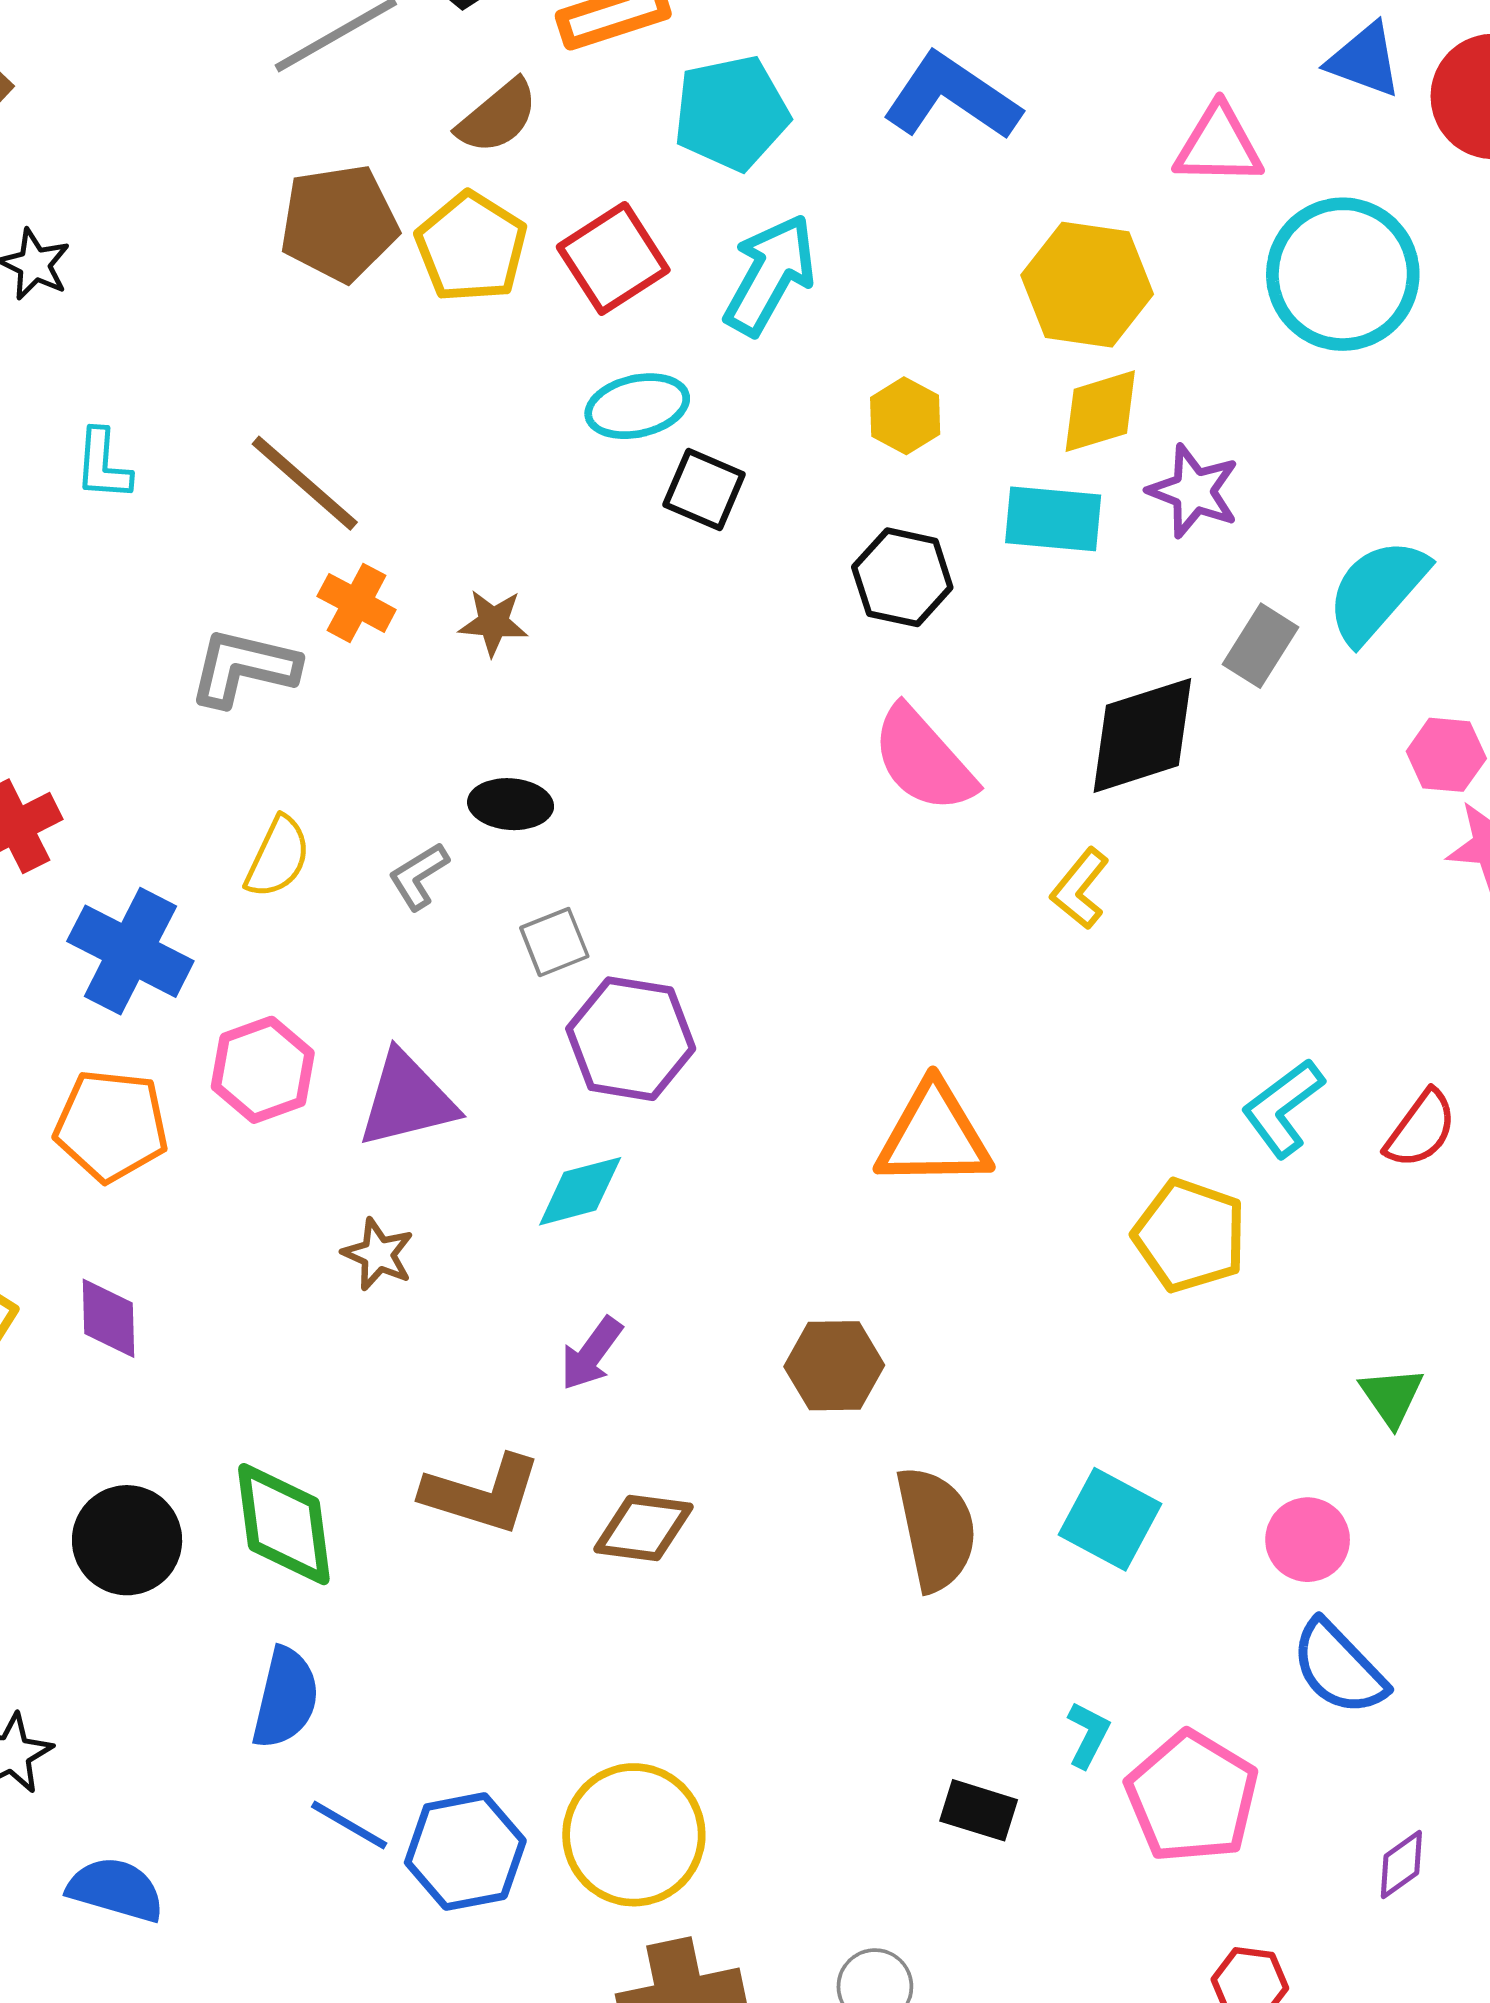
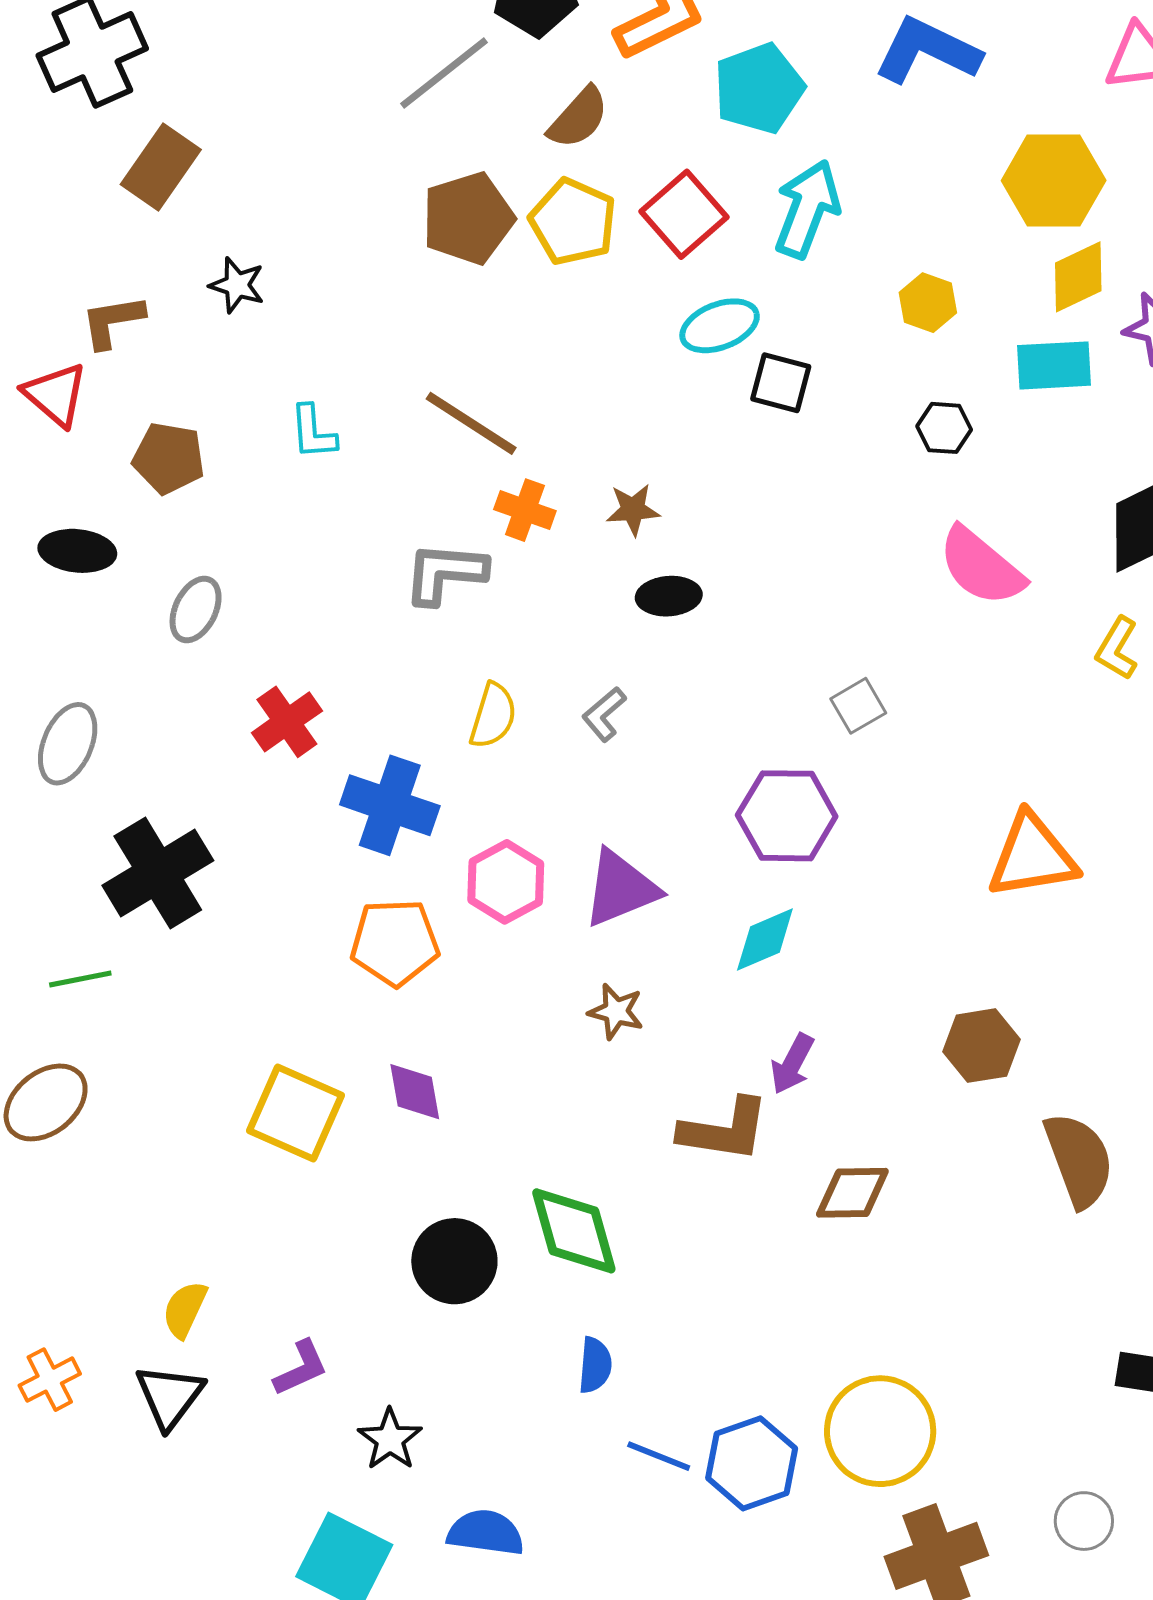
black hexagon: (902, 577) -> (944, 428), size x0.7
black ellipse: (511, 804) -> (669, 596), moved
gray square: (554, 942) -> (858, 706), moved
brown L-shape: (482, 1494) -> (724, 1130), moved
blue semicircle: (285, 1698) -> (595, 1365), size x0.7

